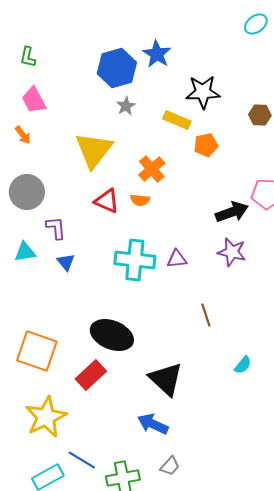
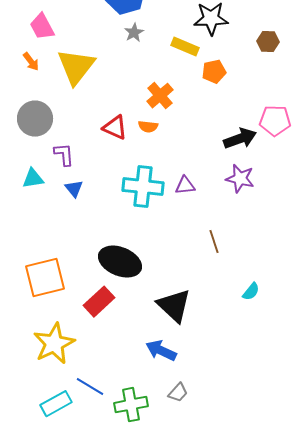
yellow triangle: (94, 150) -> (76, 67), moved
orange square: (37, 351) -> (45, 278), turned -33

